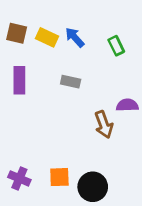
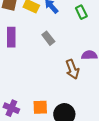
gray rectangle: (71, 82) -> (48, 38), turned 40

